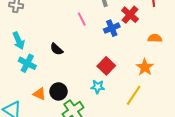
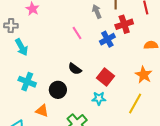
red cross: (130, 15) -> (124, 24), turned 36
cyan arrow: (19, 41) -> (22, 47), moved
black semicircle: (57, 49) -> (75, 69), moved
black circle: (59, 91) -> (58, 90), moved

